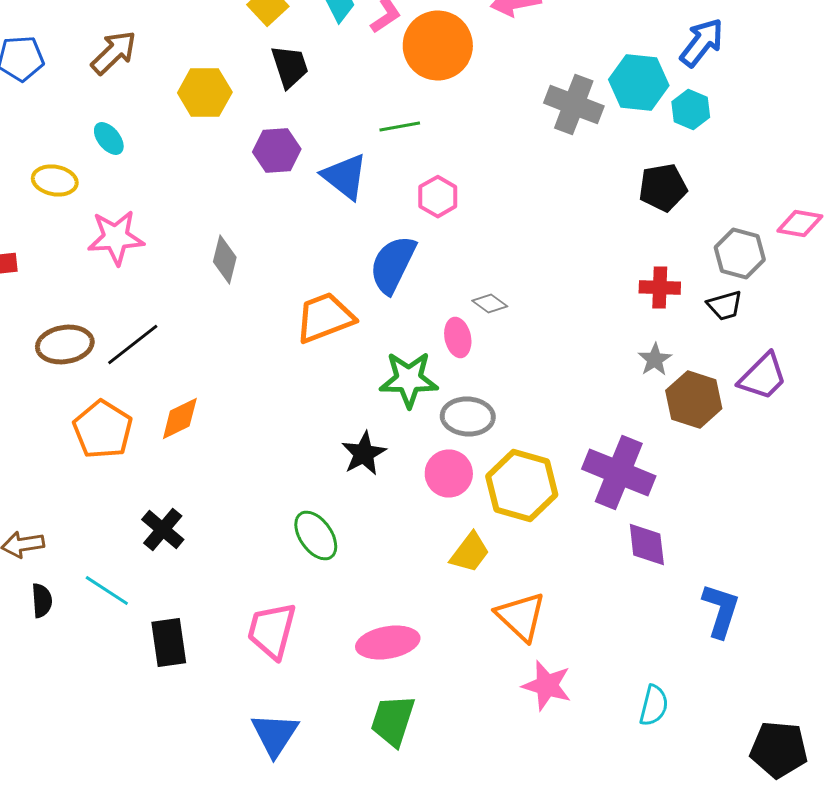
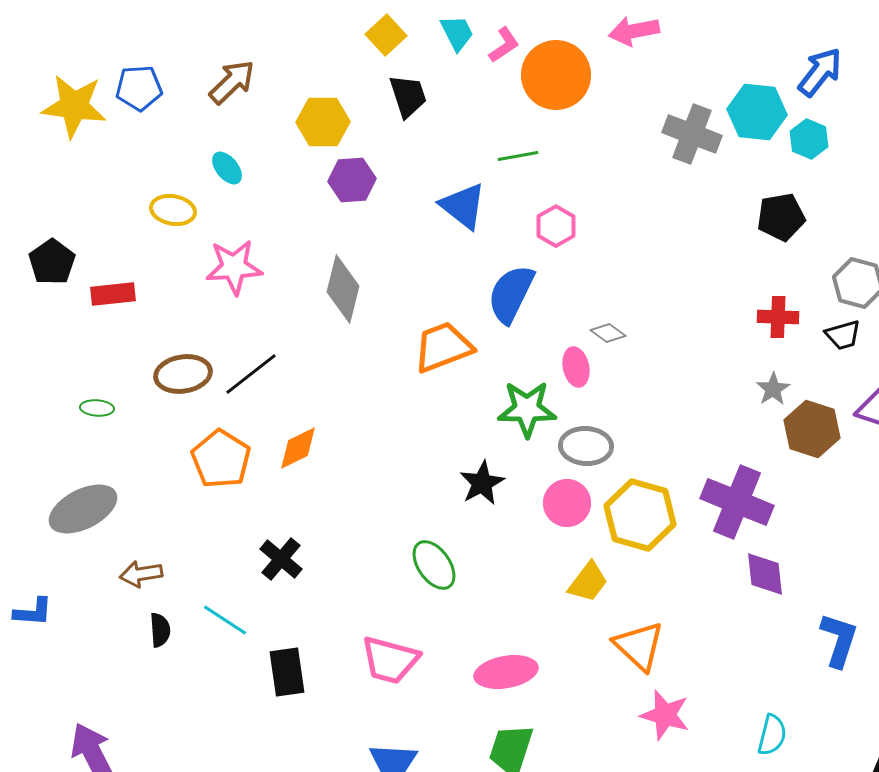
purple hexagon: (277, 150) -> (352, 180), moved
gray diamond: (225, 260) -> (343, 289), size x1.4
pink trapezoid: (272, 630) -> (390, 660), turned -90

